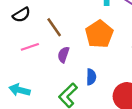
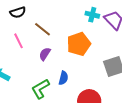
brown line: (54, 27) -> (43, 29), turned -30
pink line: (30, 47) -> (19, 41), turned 70

